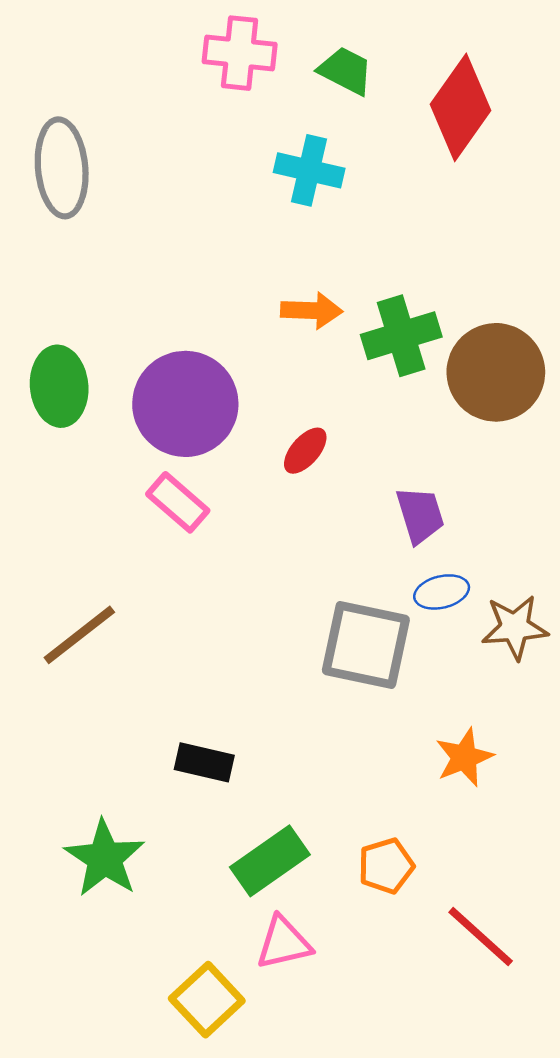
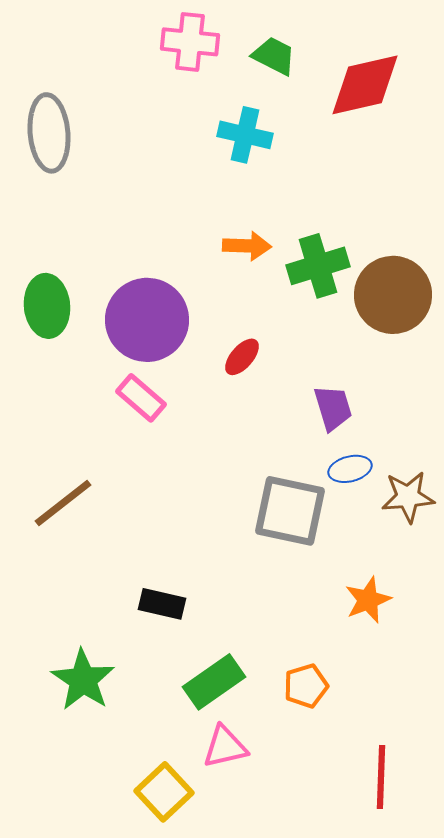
red diamond: (460, 107) -> (365, 85), turned 42
red line: (481, 937) -> (381, 777), moved, turned 50

